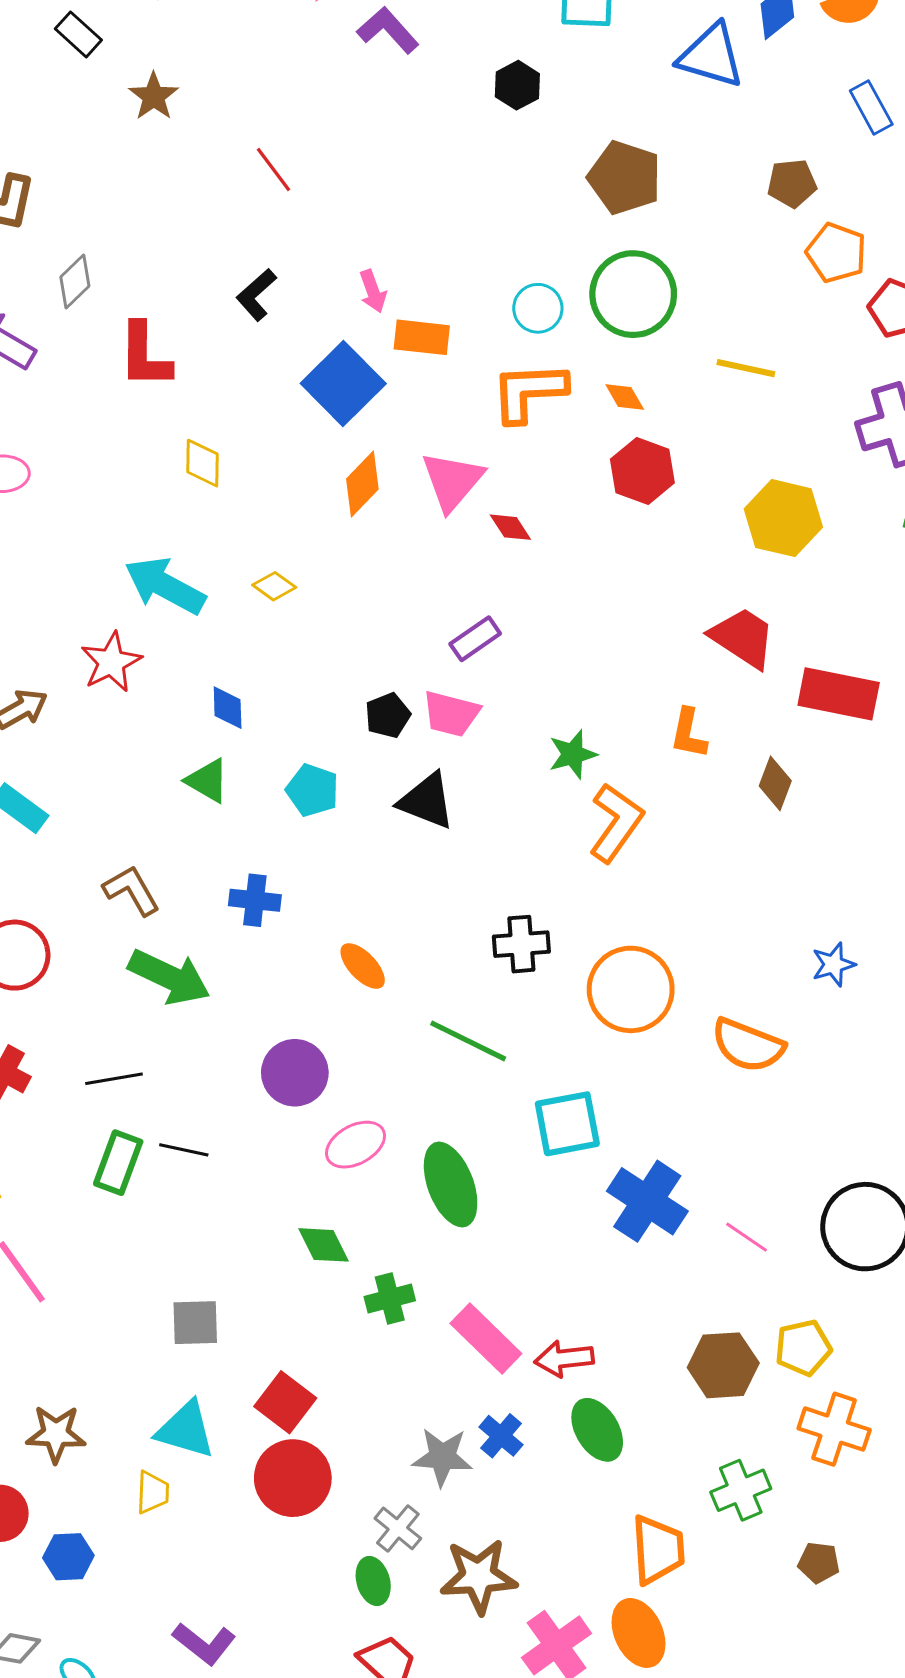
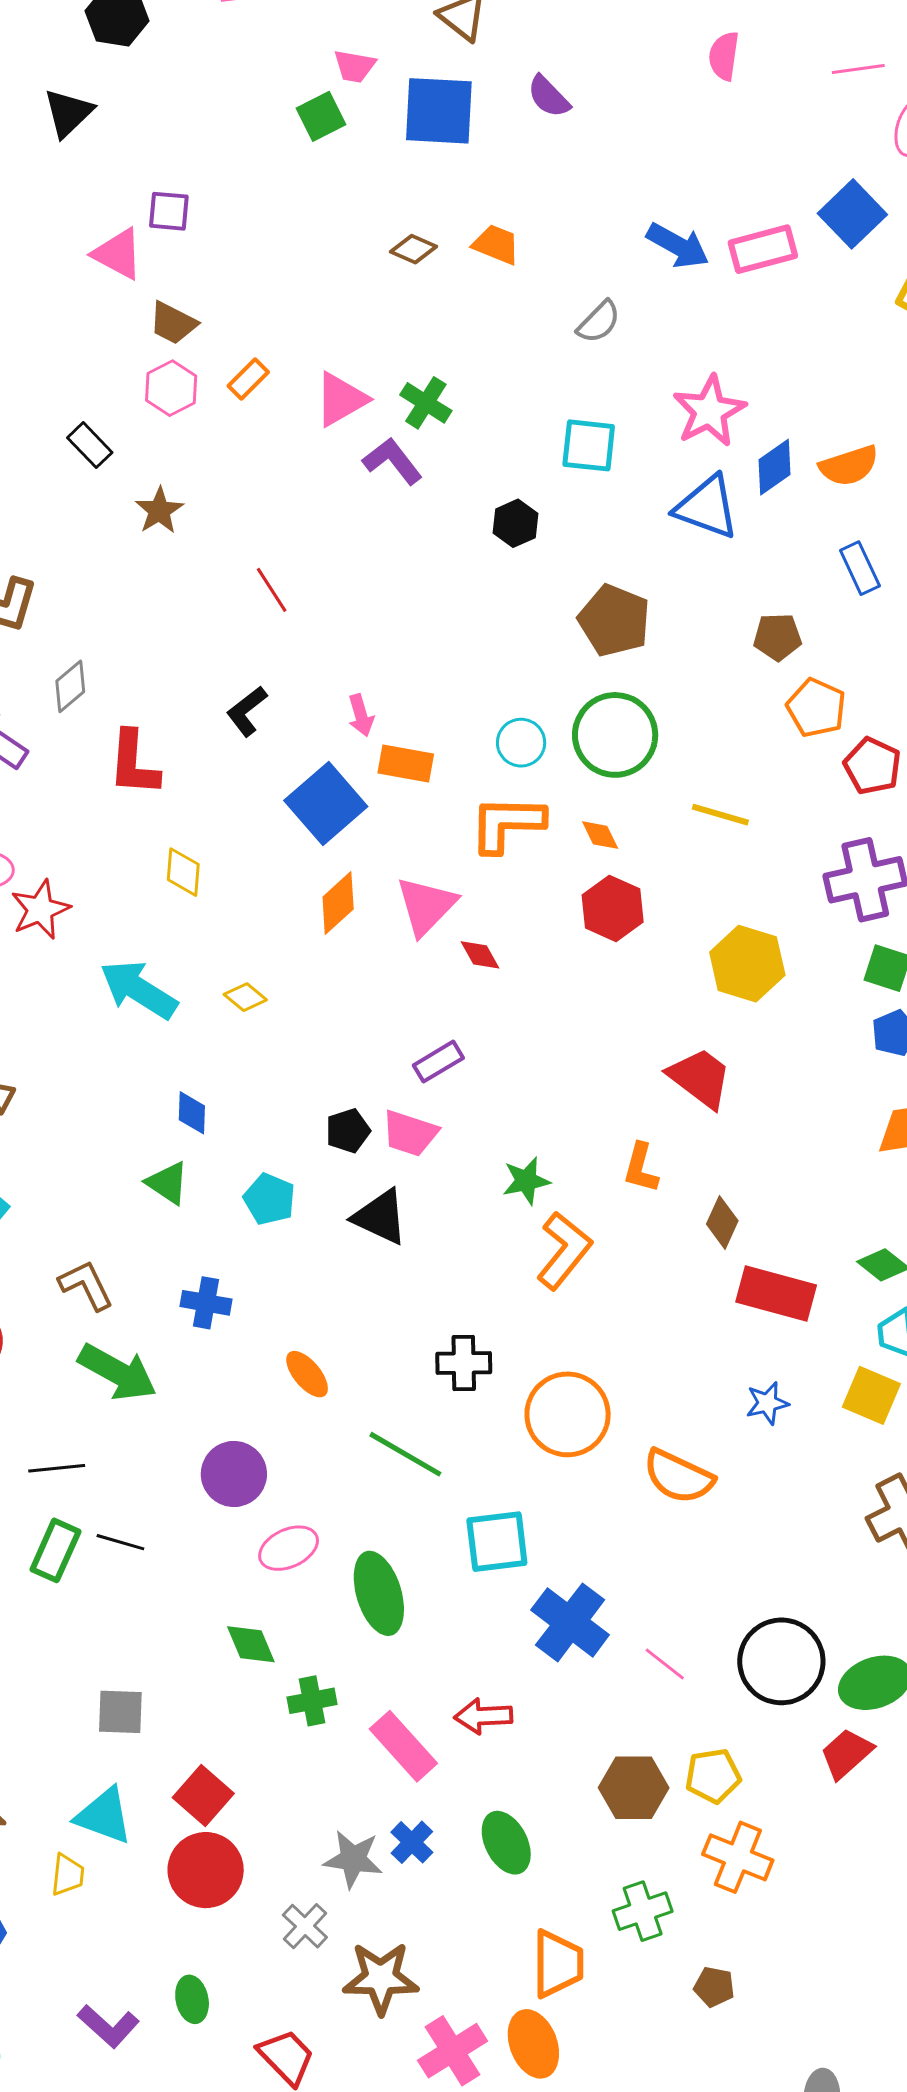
red star: (111, 662) -> (40, 910), moved
red rectangle: (839, 694) -> (776, 1293), moved
red arrow: (564, 1359) -> (483, 1716), moved
green ellipse: (373, 1581) -> (192, 1999), moved

